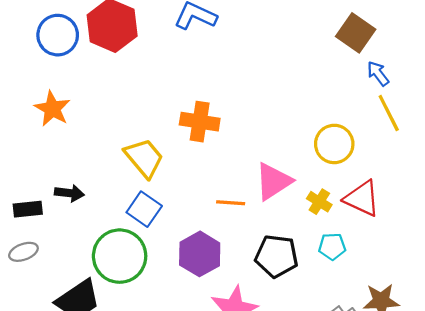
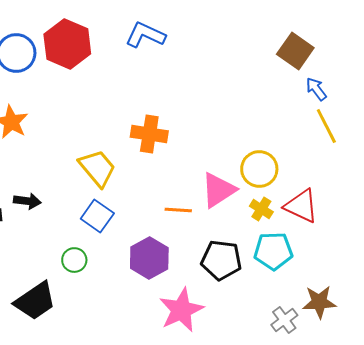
yellow circle: (334, 144) -> (259, 169), moved
cyan pentagon: (332, 246) -> (273, 251), size x1.5
green circle: (120, 256) -> (74, 260), size x0.5

